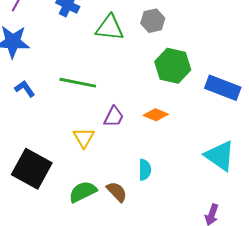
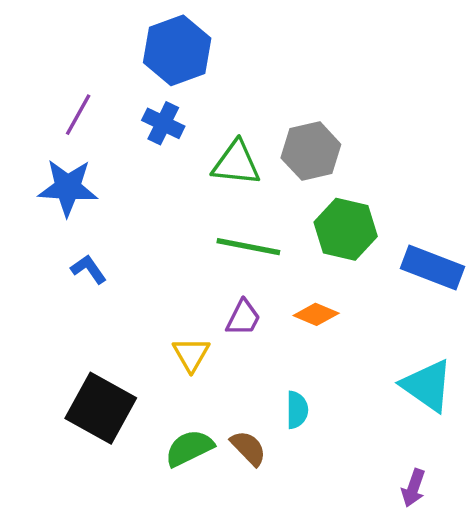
gray hexagon: (153, 21) -> (311, 151), size x1.4
green line: (78, 83) -> (248, 247), moved

